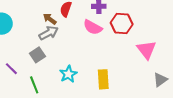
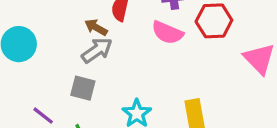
gray square: (37, 55) -> (83, 88), turned -35

